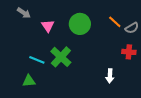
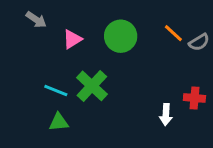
pink triangle: (48, 26) -> (72, 39), turned 32
red cross: (129, 52) -> (194, 98), moved
green triangle: (29, 81) -> (59, 122), moved

